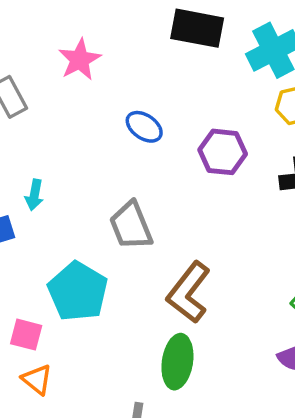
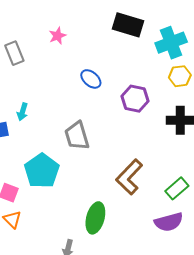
pink star: (80, 60) -> (57, 36), size x0.7
brown L-shape: (189, 292) -> (129, 177), moved

